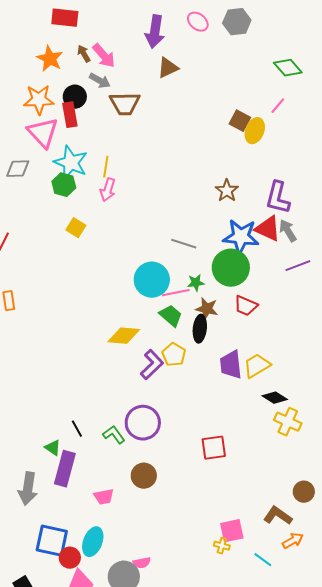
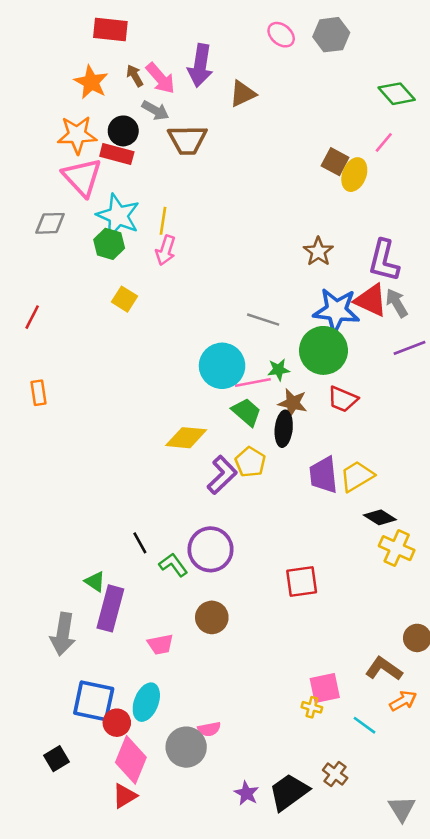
purple arrow: (155, 32) -> (200, 65), moved
red rectangle: (70, 115) -> (117, 154), turned -65
black line: (77, 429) -> (140, 543), moved

